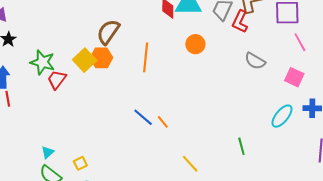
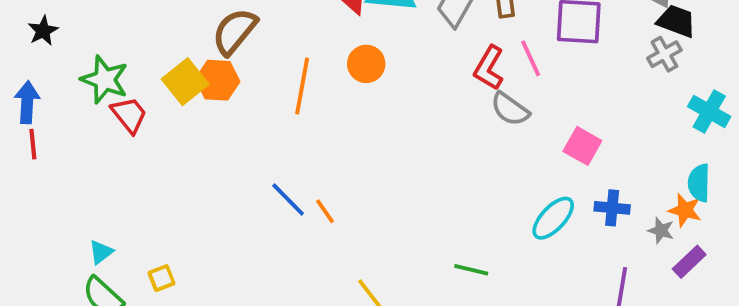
red L-shape: (240, 22) -> (489, 68), moved
pink line: (300, 42) -> (531, 58), moved
orange circle: (195, 44) -> (366, 64), moved
red trapezoid: (57, 80) -> (129, 115), turned 100
green line: (241, 146) -> (471, 270), turned -66

